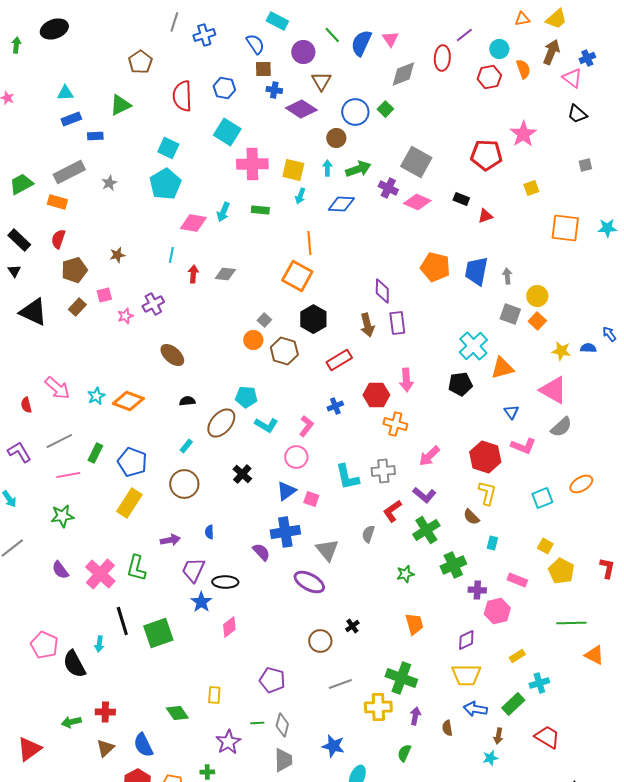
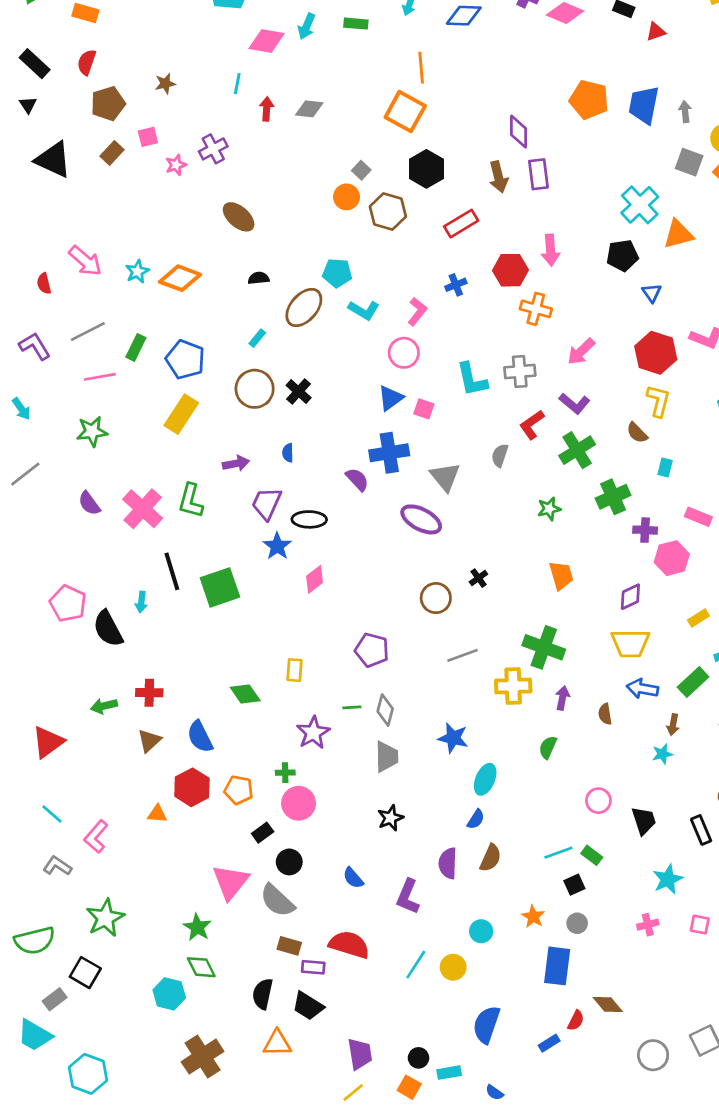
blue triangle: (511, 412) -> (652, 293), moved
black cross: (242, 474) -> (299, 391), moved

